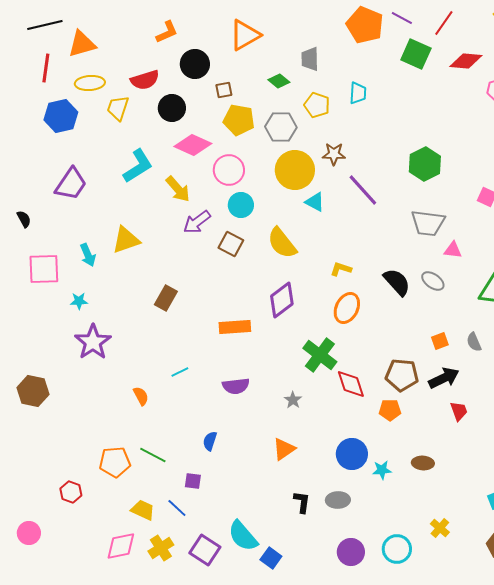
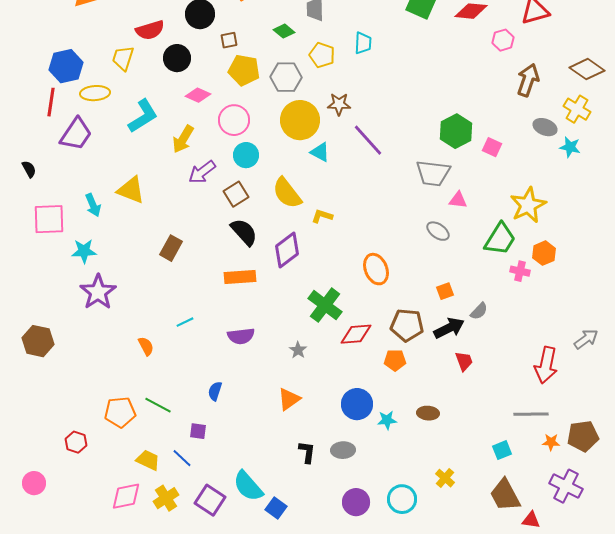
red line: (46, 68) -> (51, 102), moved
yellow ellipse: (90, 83) -> (95, 93), moved
pink diamond: (193, 145) -> (198, 95), size x0.7
green hexagon: (425, 164) -> (456, 131), moved
yellow arrow: (178, 189) -> (183, 139), turned 72
yellow triangle: (126, 240) -> (131, 190), turned 40
brown square: (231, 244) -> (236, 194), turned 30
yellow L-shape: (341, 269) -> (322, 216), moved
black semicircle: (397, 282) -> (244, 232), moved
cyan star: (79, 301) -> (84, 251), size x1.4
orange ellipse: (347, 308) -> (376, 269), moved, turned -48
gray semicircle: (474, 342) -> (479, 311), moved, turned -114
red diamond: (351, 384) -> (356, 334), turned -76

